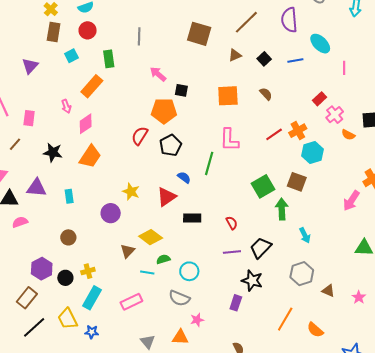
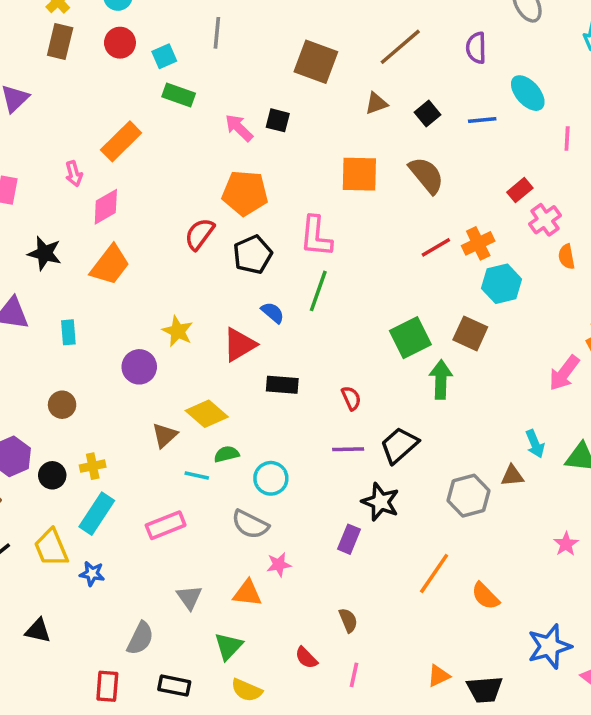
purple semicircle: (289, 20) -> (476, 48), size x0.7
gray line: (139, 36) -> (217, 33), moved
cyan square: (71, 56) -> (164, 56), moved
green rectangle: (109, 59) -> (179, 95), moved, turned -66
black square: (181, 90) -> (278, 120), moved
brown semicircle: (266, 94) -> (426, 175), size x1.6
orange semicircle: (348, 135) -> (566, 257), turned 48
pink L-shape: (229, 140) -> (316, 236), moved
cyan arrow: (305, 235) -> (535, 444), moved
brown triangle: (328, 291) -> (512, 476), moved, turned -32

